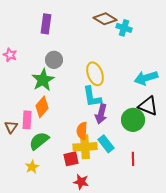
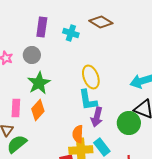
cyan cross: (124, 28) -> (71, 33), moved
gray circle: (54, 60) -> (32, 55), moved
pink rectangle: (27, 120) -> (16, 108), moved
green semicircle: (39, 141) -> (17, 144), moved

